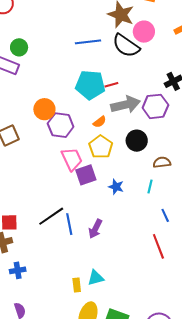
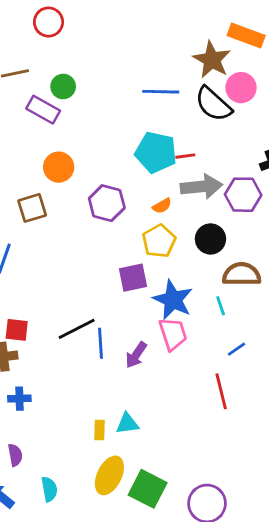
orange circle: (44, 109) -> (59, 167), moved
pink trapezoid: (72, 159) -> (173, 334), moved
brown semicircle: (162, 162) -> (242, 274), size x1.5
cyan line: (150, 186) -> (221, 306), turned -40
blue star: (116, 187) -> (173, 300), size x1.8
blue line: (165, 215) -> (236, 349), turned 72

